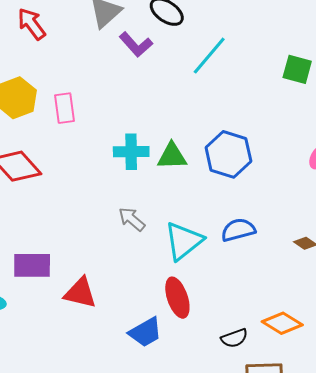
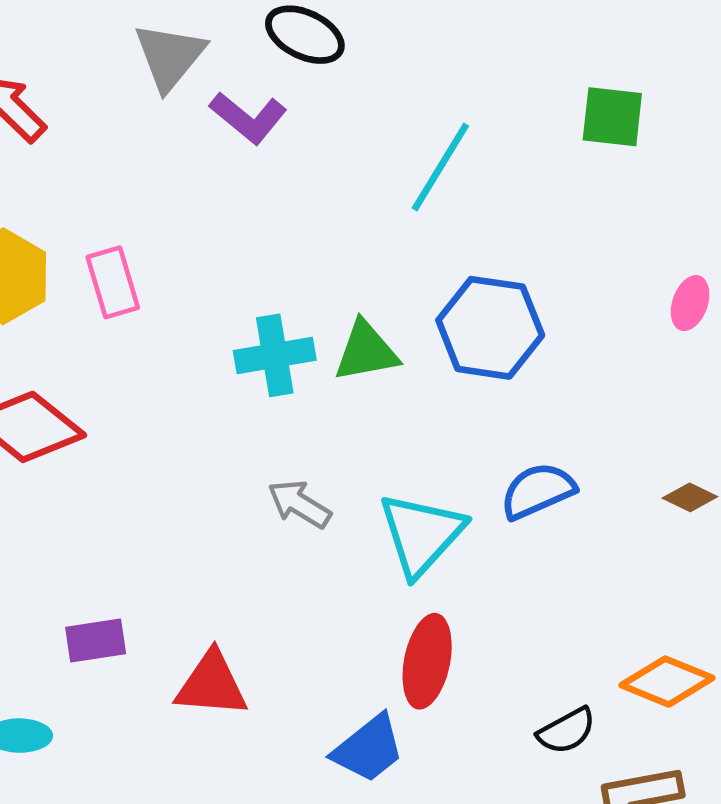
cyan line: (209, 56) -> (440, 167), moved
purple rectangle: (32, 265) -> (96, 641), size x0.7
red ellipse: (177, 298) -> (427, 661), turned 39

